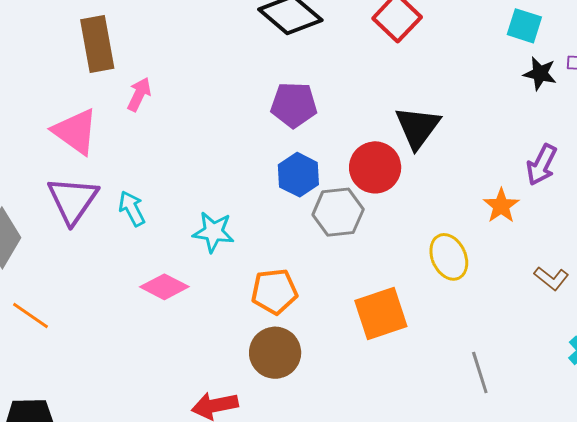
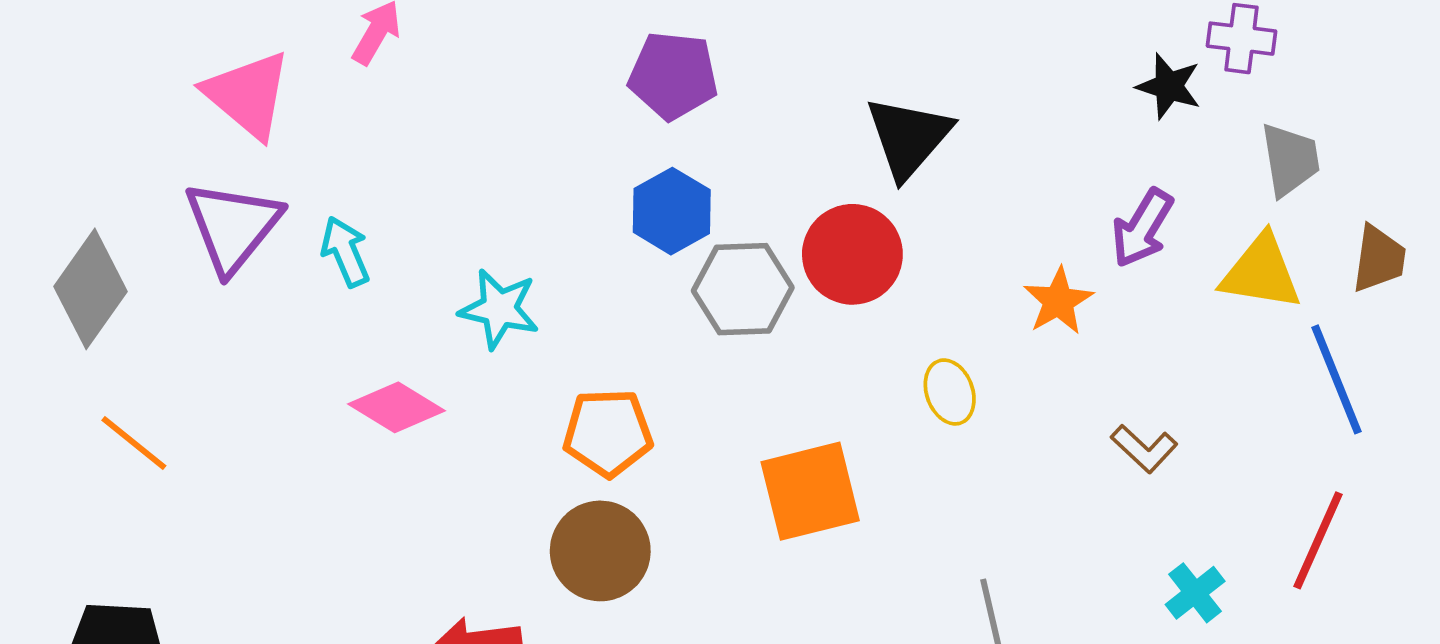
black star: (540, 74) -> (1169, 86), moved
red circle: (375, 167) -> (852, 254), moved
yellow ellipse: (449, 257) -> (950, 392), size x0.7

